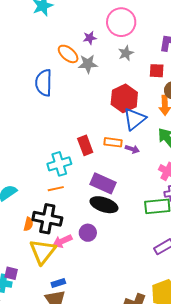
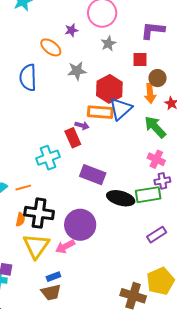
gray star: (88, 64) -> (77, 71), moved
orange rectangle: (113, 142) -> (100, 112), moved, size x1.4
purple arrow: (132, 149) -> (82, 126), moved
orange line: (56, 189) -> (23, 188), moved
black ellipse: (104, 205) -> (121, 198), moved
purple circle: (88, 233) -> (80, 225), size x1.8
pink arrow: (62, 241) -> (65, 247), moved

